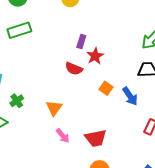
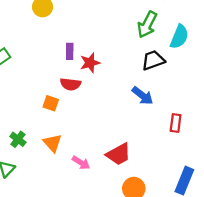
red star: (95, 56) -> (90, 63), turned 30
orange square: (106, 88) -> (51, 103), moved
orange triangle: (54, 108) -> (52, 143), moved

